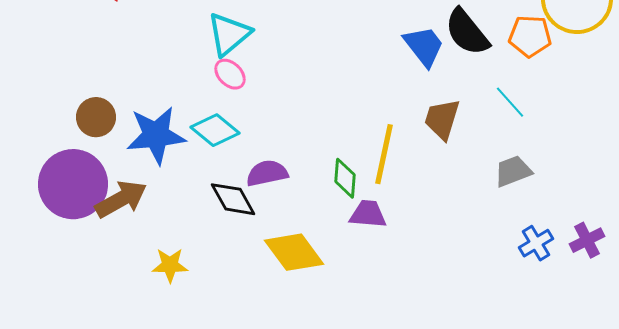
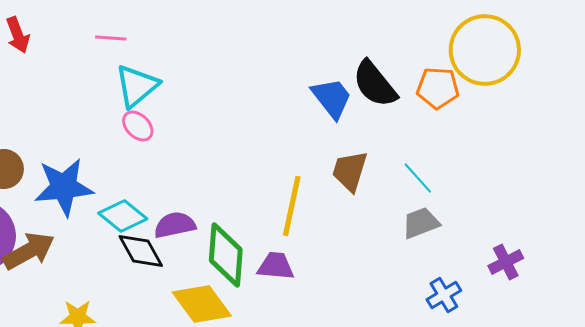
cyan line: (510, 102) -> (418, 178), moved
cyan diamond: (215, 130) -> (123, 216), moved
green diamond: (345, 178) -> (226, 255), moved, size x1.6
purple cross: (587, 240) -> (506, 262), moved

